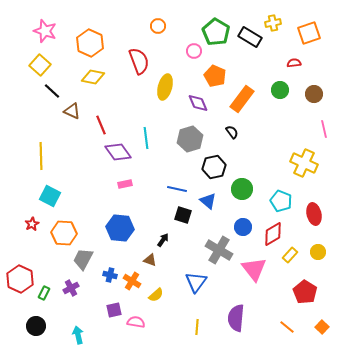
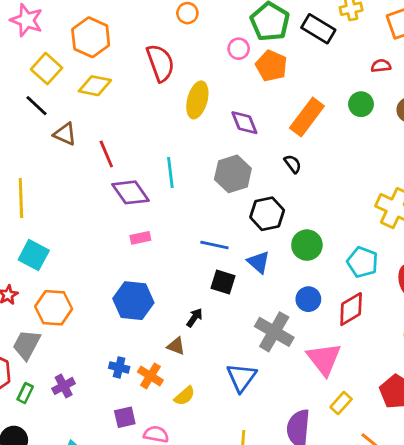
yellow square: (40, 65) -> (47, 69), moved
orange pentagon: (215, 76) -> (271, 66), moved
yellow rectangle: (290, 255) -> (341, 403), moved
gray trapezoid: (83, 259) -> (27, 345), moved

